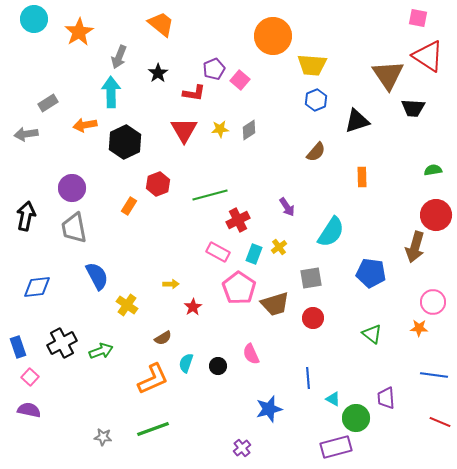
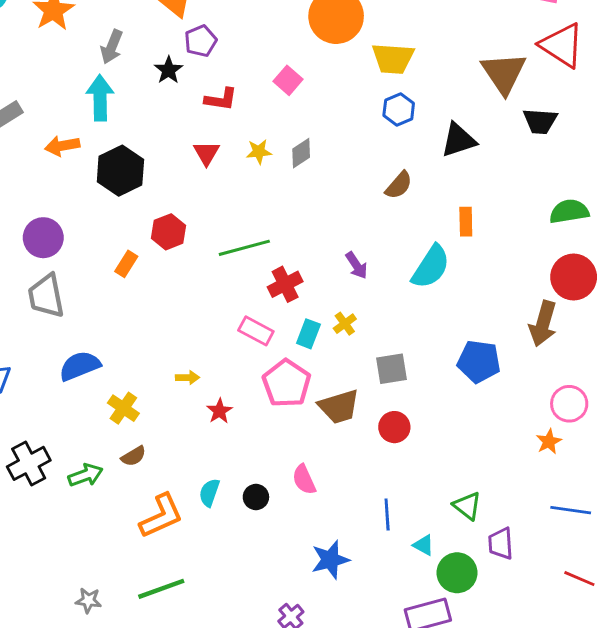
purple pentagon: (214, 69) -> (201, 41), moved
red triangle: (184, 130) -> (206, 153), size x0.7
green semicircle: (433, 170) -> (569, 211), size x1.5
cyan semicircle: (331, 232) -> (431, 267), moved
blue semicircle: (97, 276) -> (80, 366), turned -84
orange star: (419, 328) -> (549, 442), turned -30
green triangle: (372, 334) -> (467, 506), moved
brown semicircle: (163, 338) -> (134, 456), moved

